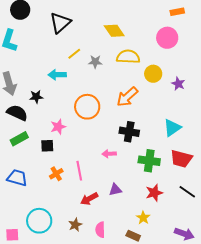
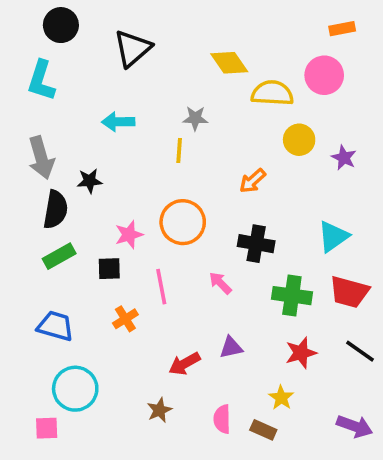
yellow line: (74, 54) -> (179, 150), moved, turned -48
yellow semicircle: (128, 57) -> (272, 93), moved
cyan arrow: (57, 75) -> (118, 122), moved
orange arrow: (127, 97) -> (253, 181), size x0.7
orange circle: (87, 107) -> (183, 222), moved
black semicircle: (17, 113) -> (56, 210), turned 75
pink arrow: (109, 154) -> (220, 283), turned 48
pink line: (79, 171) -> (161, 287), moved
cyan circle: (39, 221) -> (75, 389), moved
pink semicircle: (100, 230) -> (222, 419), moved

